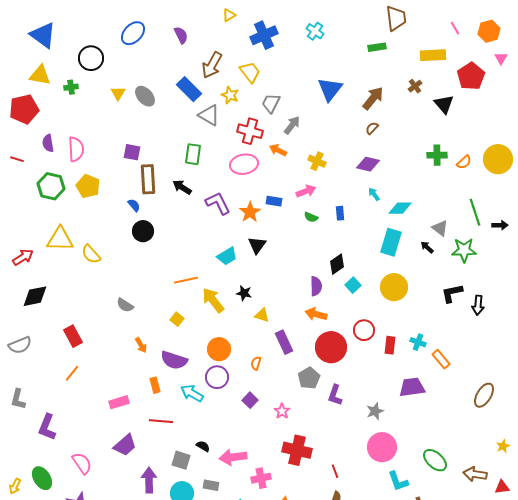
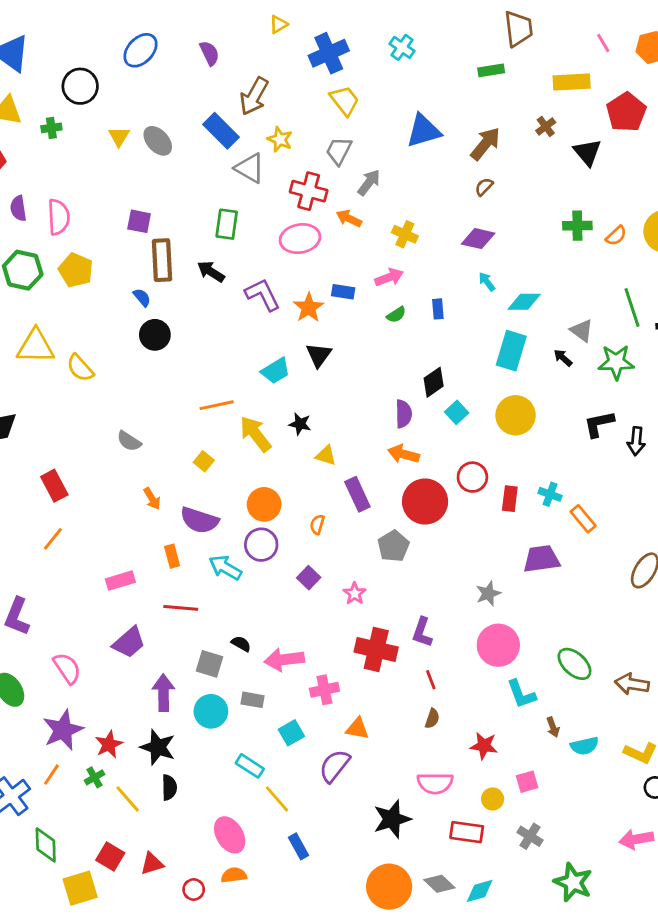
yellow trapezoid: (250, 72) -> (345, 101), moved
blue triangle: (330, 89) -> (424, 131), turned 36
green semicircle: (311, 217) -> (396, 315), turned -56
purple L-shape: (335, 395) -> (422, 632), moved

